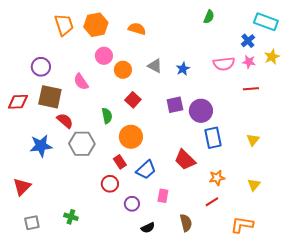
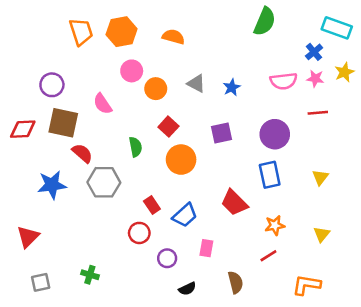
green semicircle: (209, 17) -> (265, 22), size x1.6
purple circle: (201, 111) -> (275, 134), moved
orange circle: (131, 137) -> (181, 160), moved

